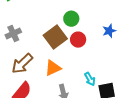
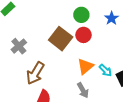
green circle: (71, 19) -> (81, 15), moved
orange triangle: (53, 68) -> (85, 66), moved

